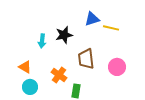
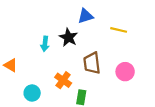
blue triangle: (92, 19) -> (86, 16), moved
black star: (64, 35) -> (68, 37), turned -30
orange triangle: (25, 67) -> (11, 65), moved

